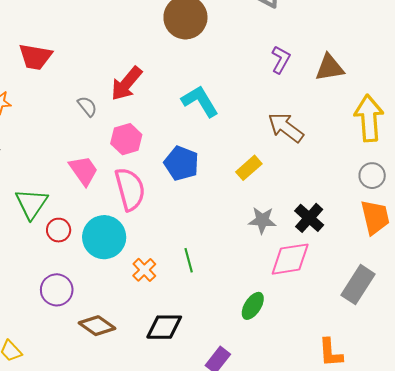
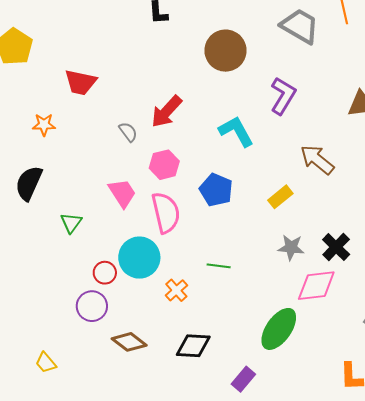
purple L-shape: (281, 60) -> (283, 96), moved, size x1.4
green triangle: (31, 204) -> (71, 223), size x0.7
red circle: (59, 230) -> (105, 273), moved
green line: (189, 260) -> (219, 266), moved, turned -70
green ellipse: (253, 306) -> (279, 329), size x1.6

